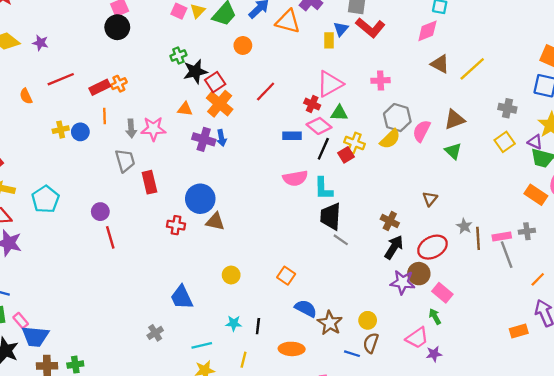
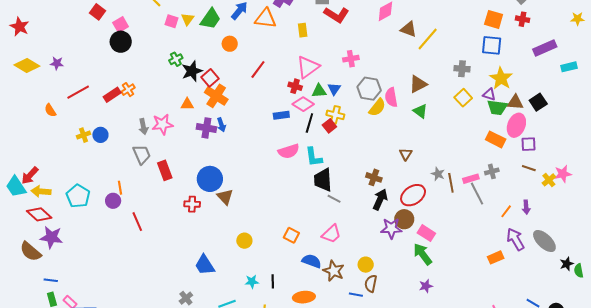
blue triangle: (341, 29) -> (334, 89), moved
brown triangle: (440, 64) -> (409, 29), moved
red line: (266, 92) -> (258, 69), moved
orange line: (104, 116) -> (120, 188), moved
pink semicircle: (422, 131) -> (391, 97), turned -30
yellow semicircle: (390, 139) -> (377, 107), moved
purple circle: (100, 212) -> (113, 201), moved
brown triangle: (215, 222) -> (225, 197), turned 42
green arrow: (435, 317) -> (423, 254), size x1.6
pink trapezoid: (417, 338) -> (331, 234), moved

